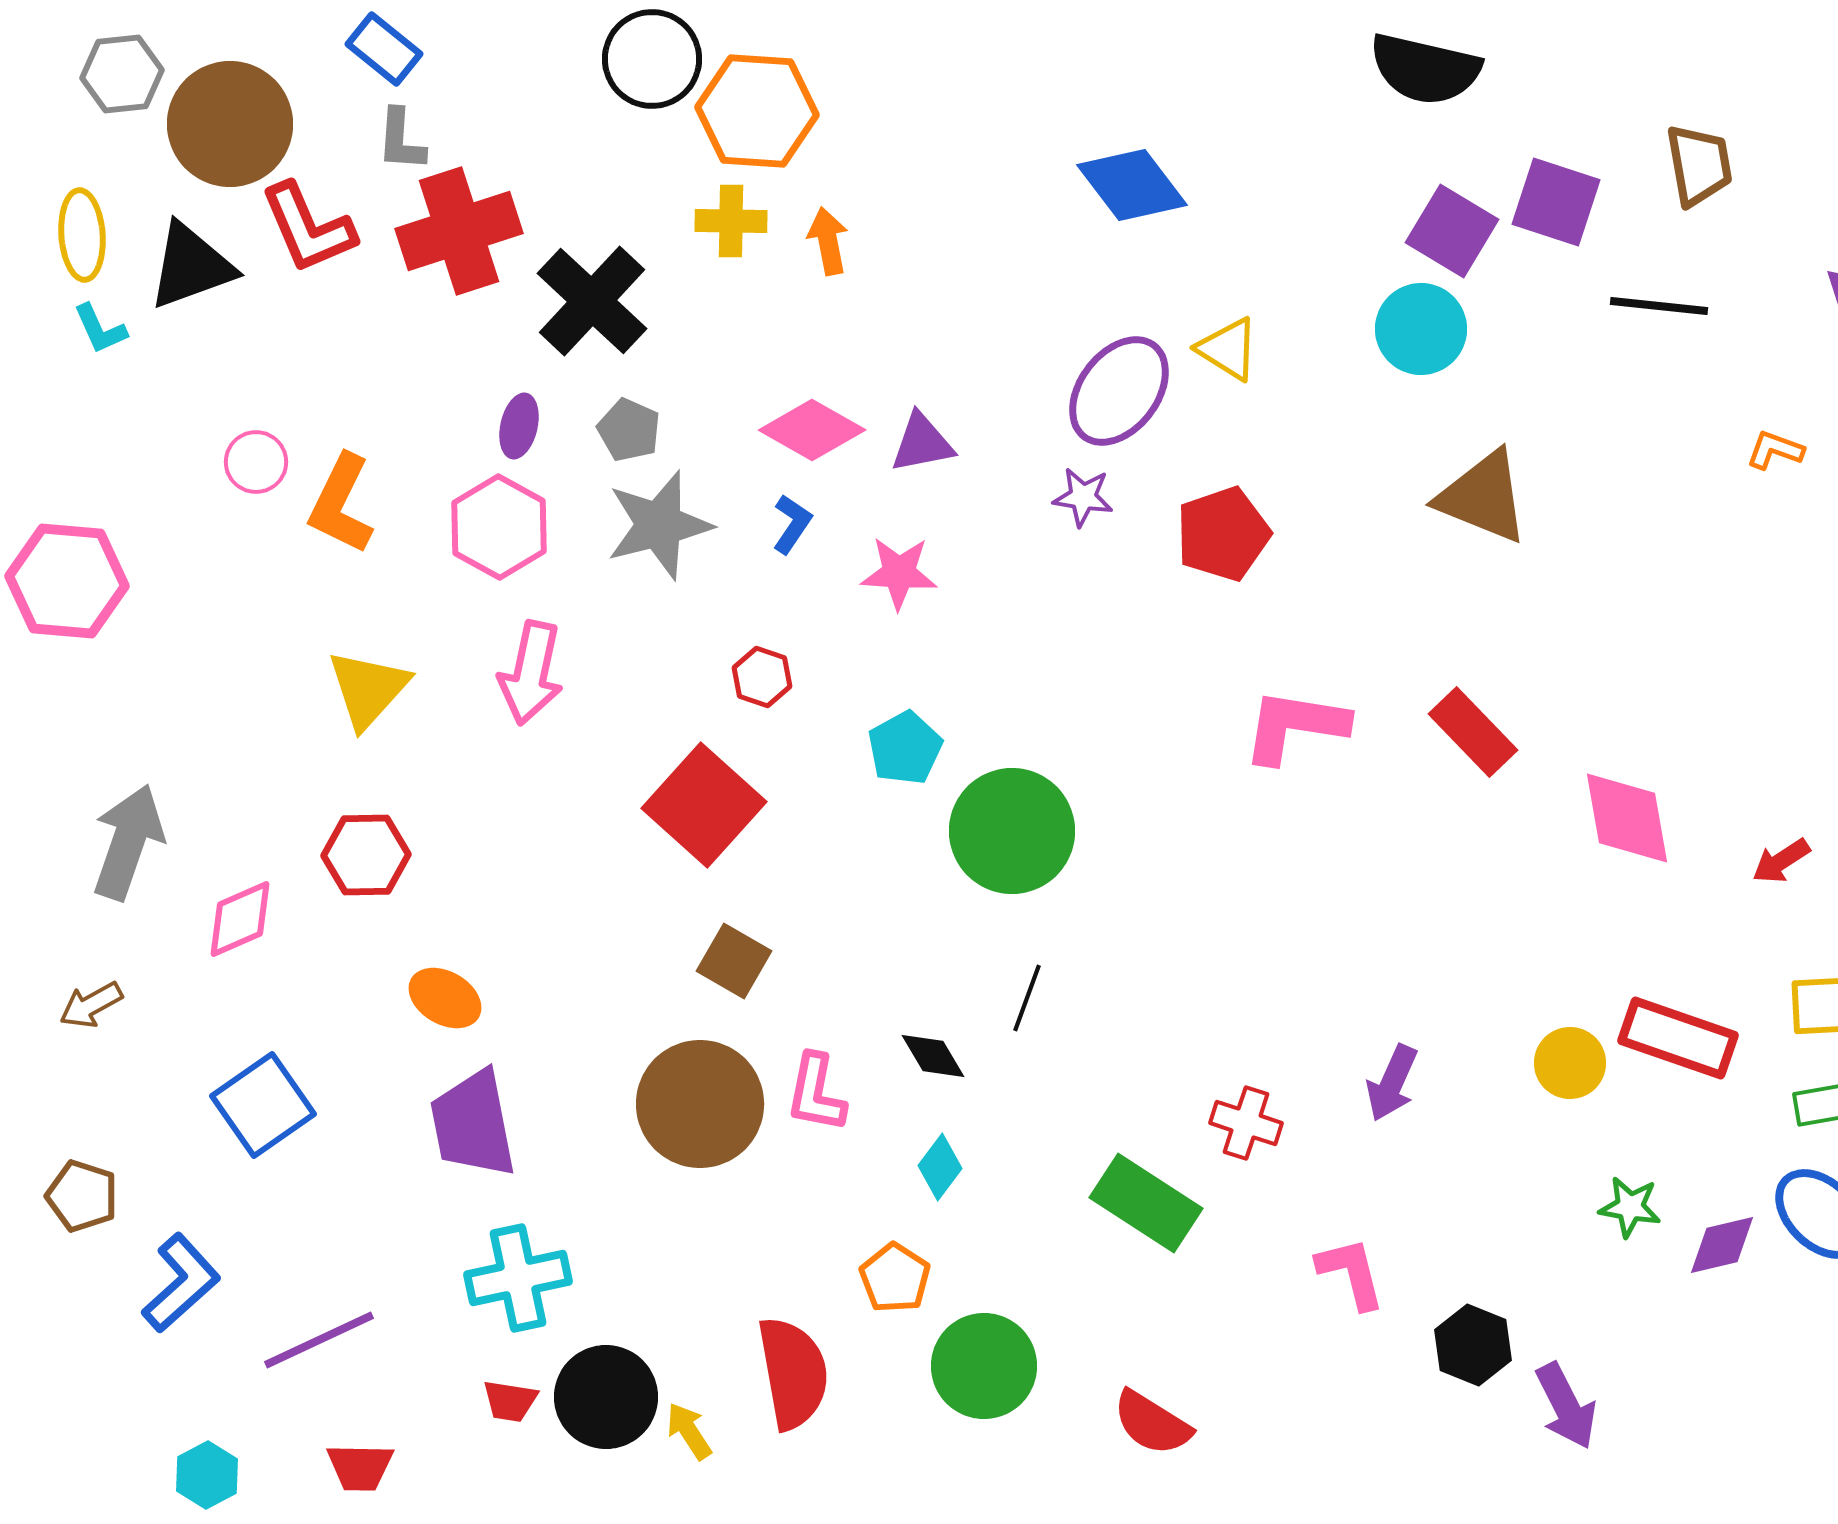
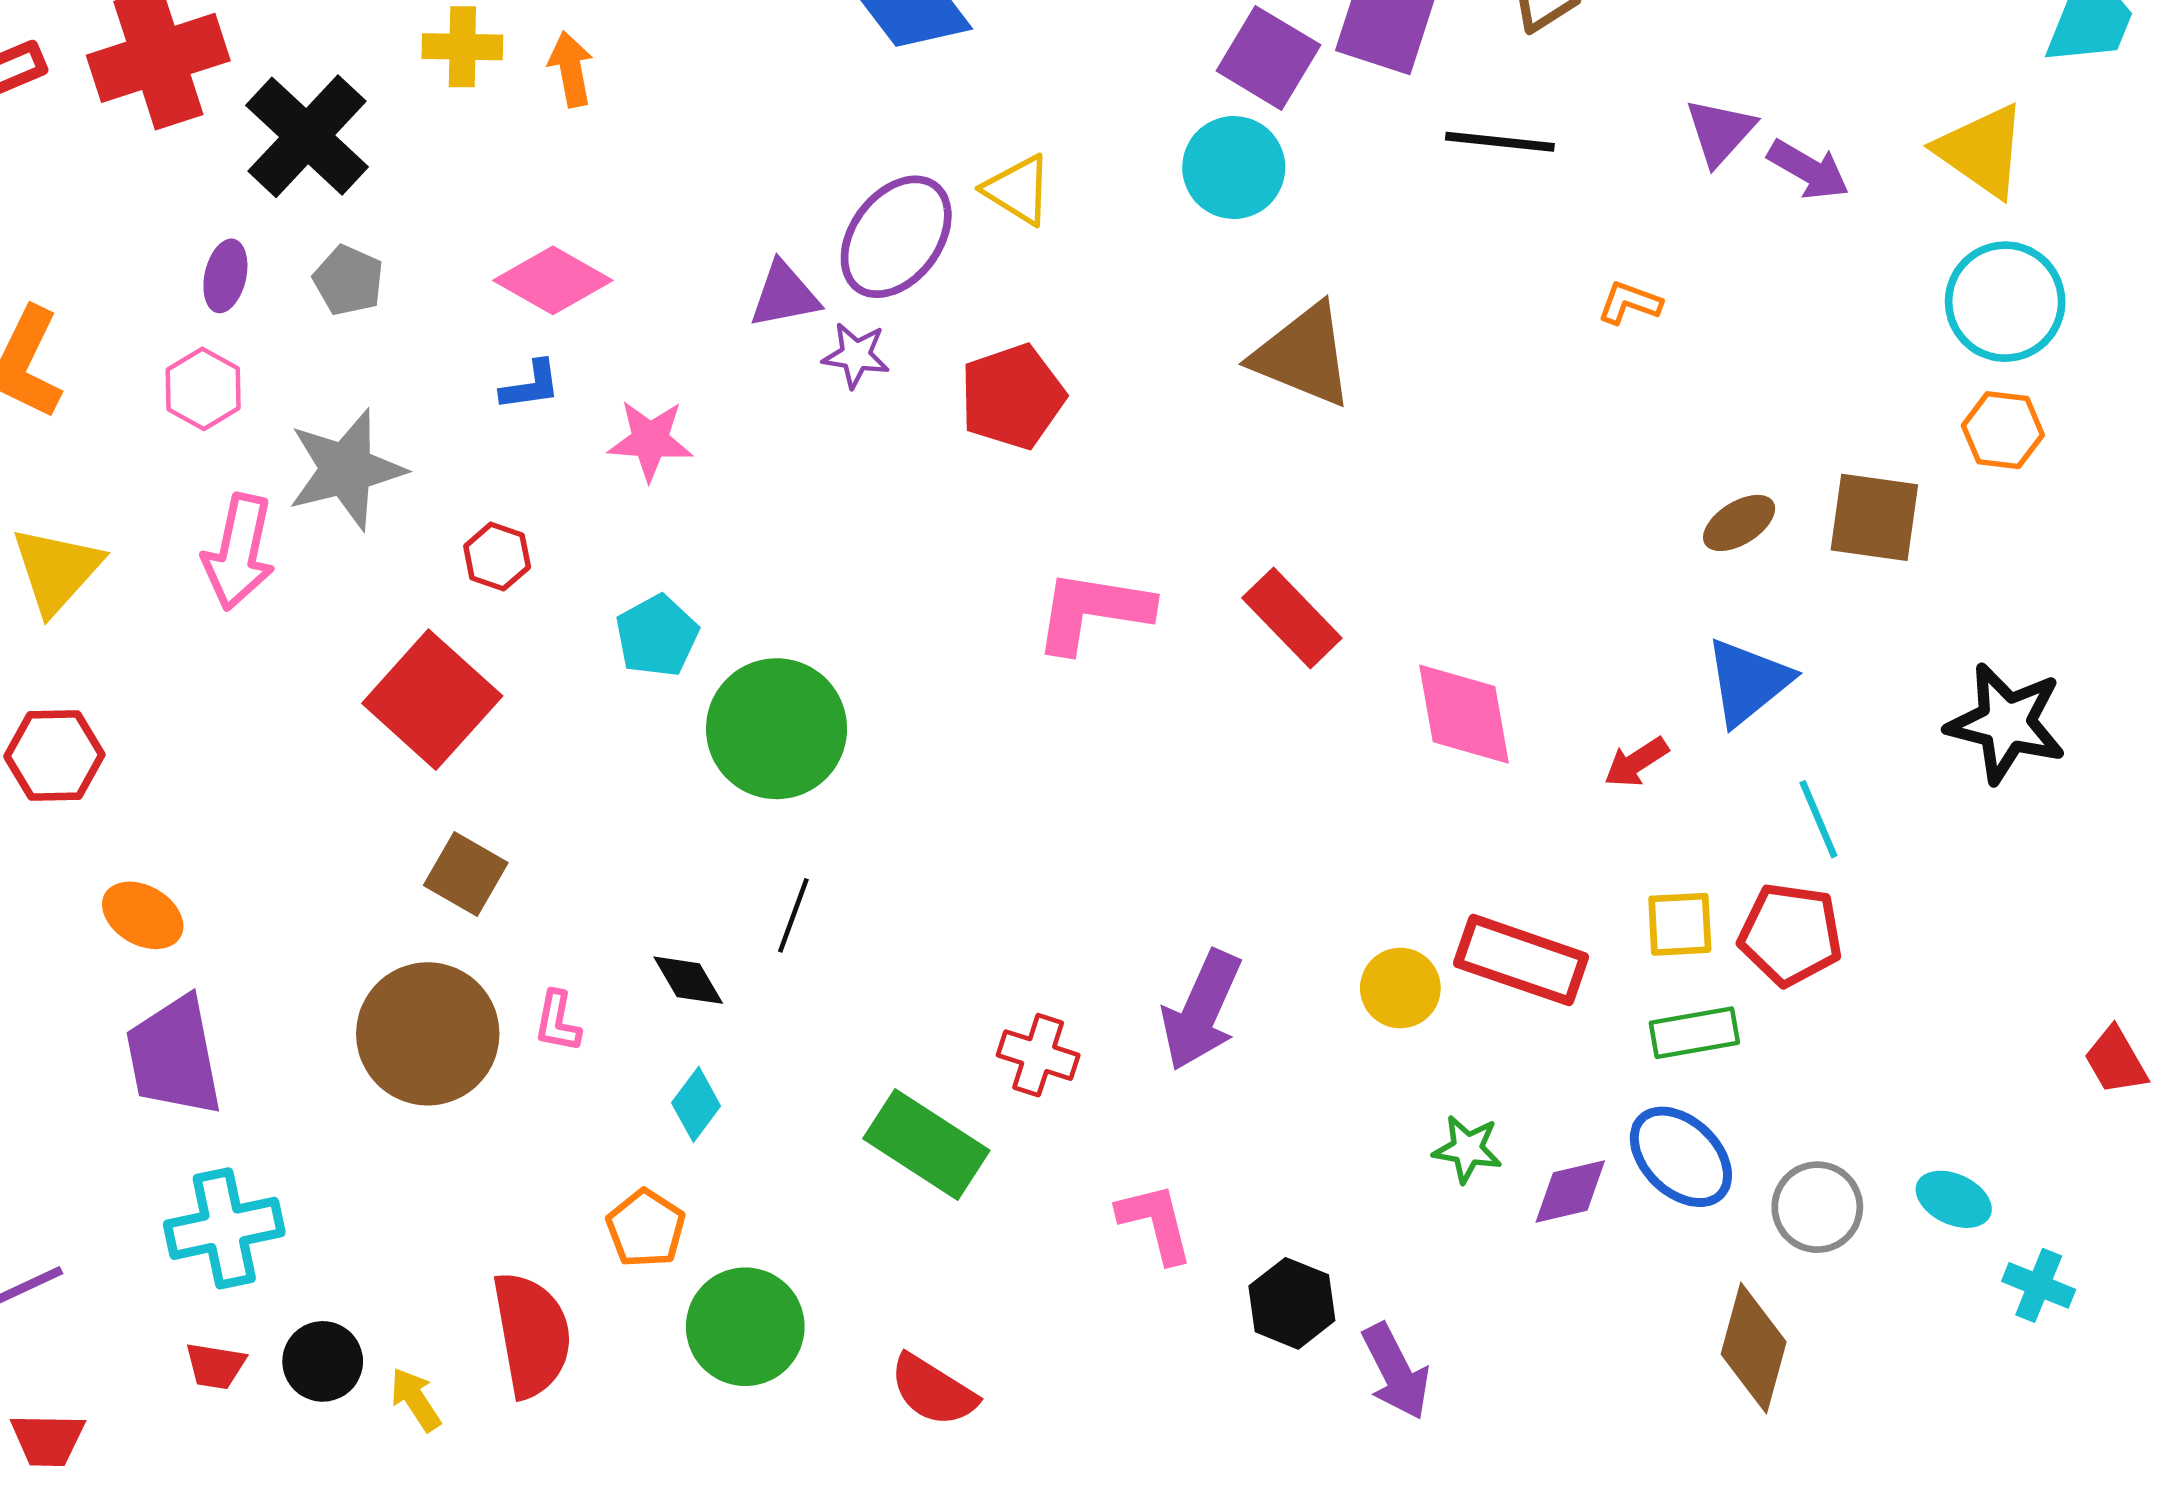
purple triangle: (922, 443) -> (784, 295), moved
blue L-shape: (792, 524) -> (531, 385), turned 48
gray star: (659, 525) -> (346, 469), moved
pink hexagon: (499, 527) -> (203, 389), size x0.7
purple arrow: (1392, 1083) -> (1201, 1010), size x1.4
pink L-shape: (816, 1093) -> (557, 1022), size x0.7
black circle: (606, 1397) -> (323, 1361), size x0.7

